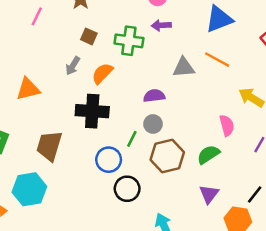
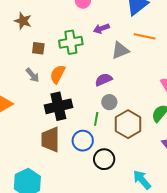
purple arrow: (161, 25) -> (101, 29), moved
gray arrow: (73, 66) -> (33, 75), turned -56
brown trapezoid: (49, 146) -> (50, 139), moved

